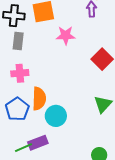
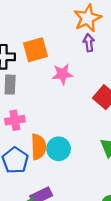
cyan circle: (56, 116) -> (59, 149), moved

